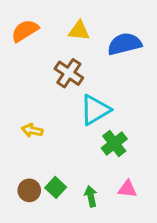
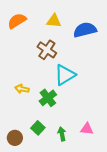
green cross: (114, 144) -> (48, 98), moved
brown circle: (29, 190) -> (15, 138), moved

